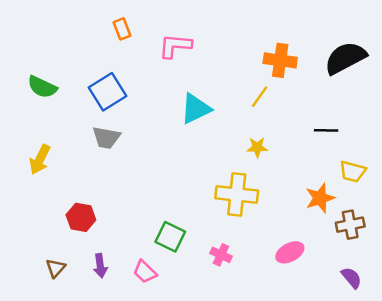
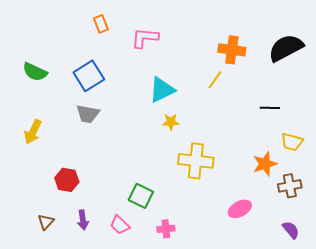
yellow star: (257, 147) -> (171, 122), moved
pink cross: (221, 255) -> (166, 229), moved, turned -30

